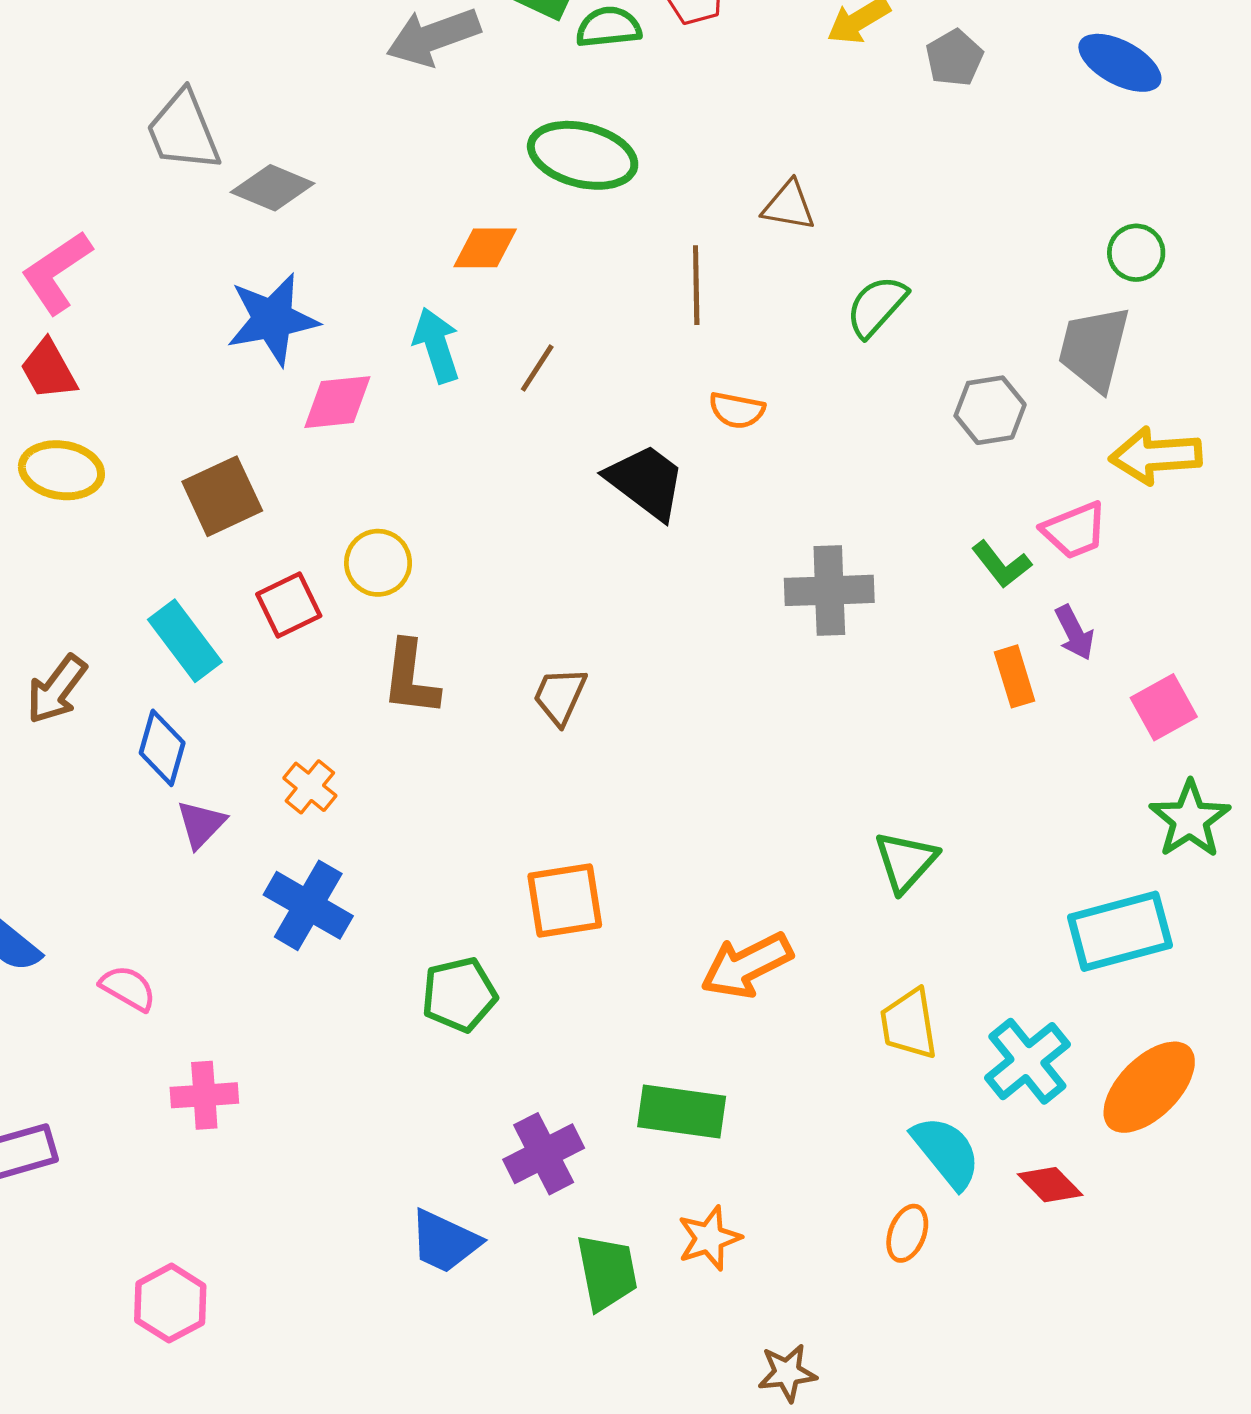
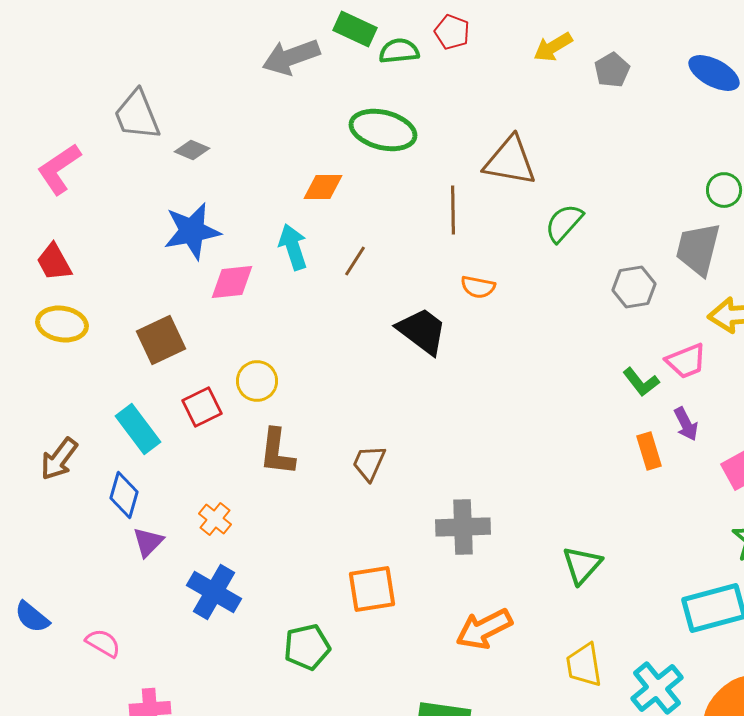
gray diamond: (273, 188) -> (192, 150), size x0.7
brown triangle: (789, 206) -> (510, 161), size x1.6
pink L-shape: (57, 272) -> (59, 169), moved
gray cross: (829, 590) -> (463, 527), moved

